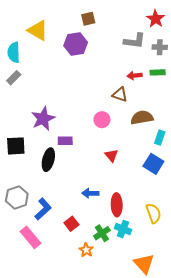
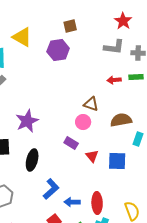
red star: (156, 19) -> (123, 21), moved
brown triangle: (120, 94) -> (91, 104), moved
purple rectangle: (65, 141) -> (71, 143), moved, turned 32
blue square: (153, 164) -> (117, 161), moved, turned -30
blue arrow: (90, 193) -> (72, 202), moved
blue L-shape: (43, 209) -> (51, 189), moved

